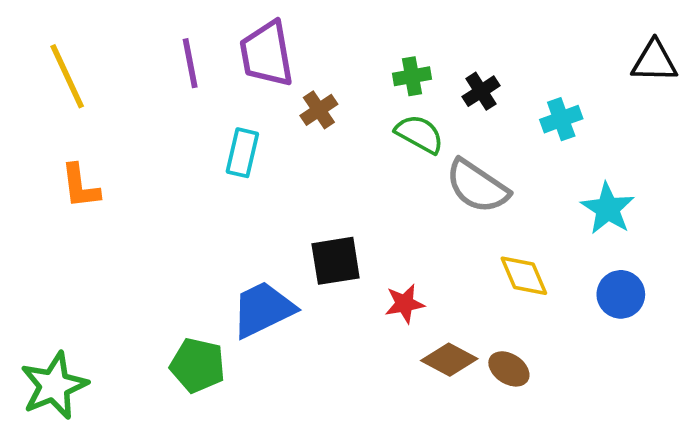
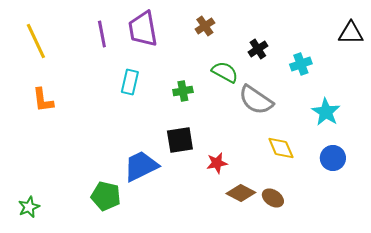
green cross: (412, 76) -> (183, 91), moved
brown cross: (319, 110) -> (205, 26), moved
green star: (54, 386) -> (29, 207), size x0.6

